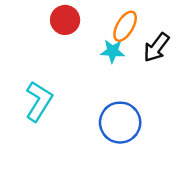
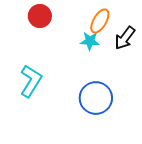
red circle: (65, 20) -> (40, 16), moved

